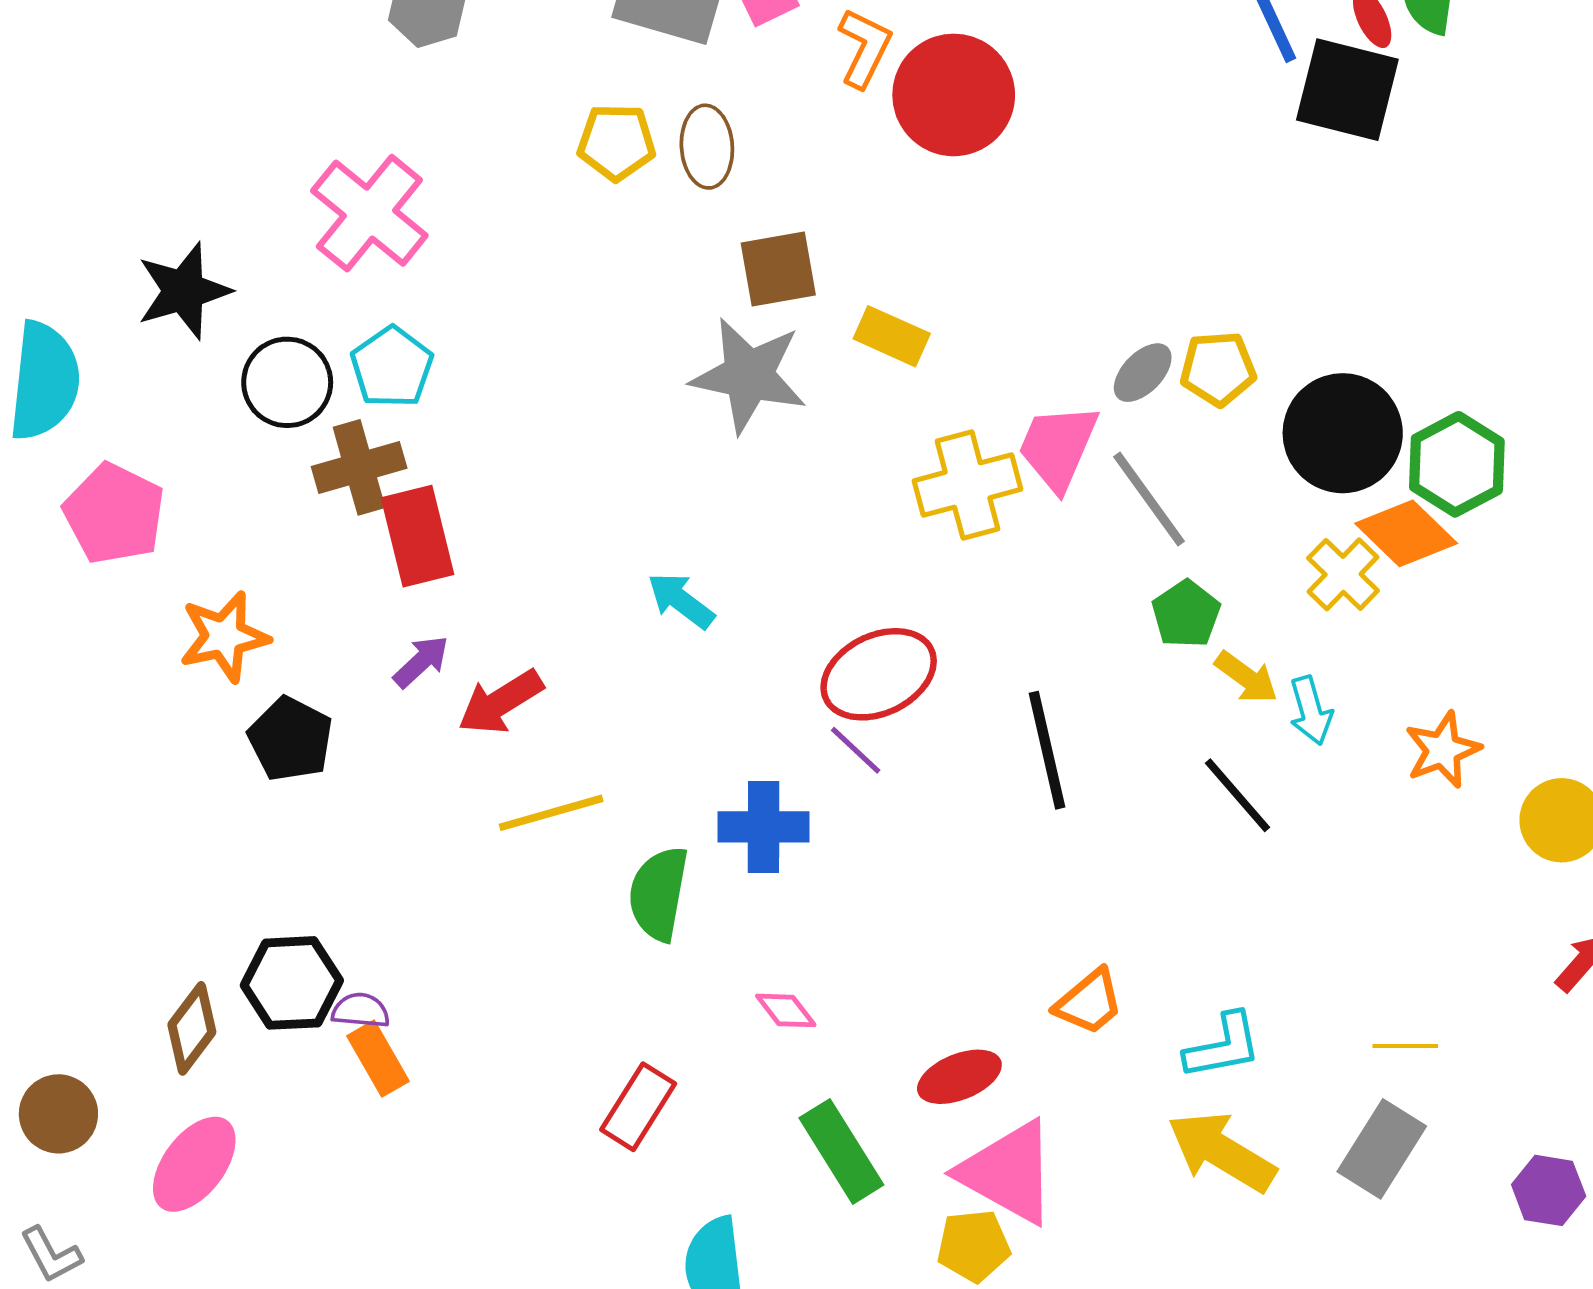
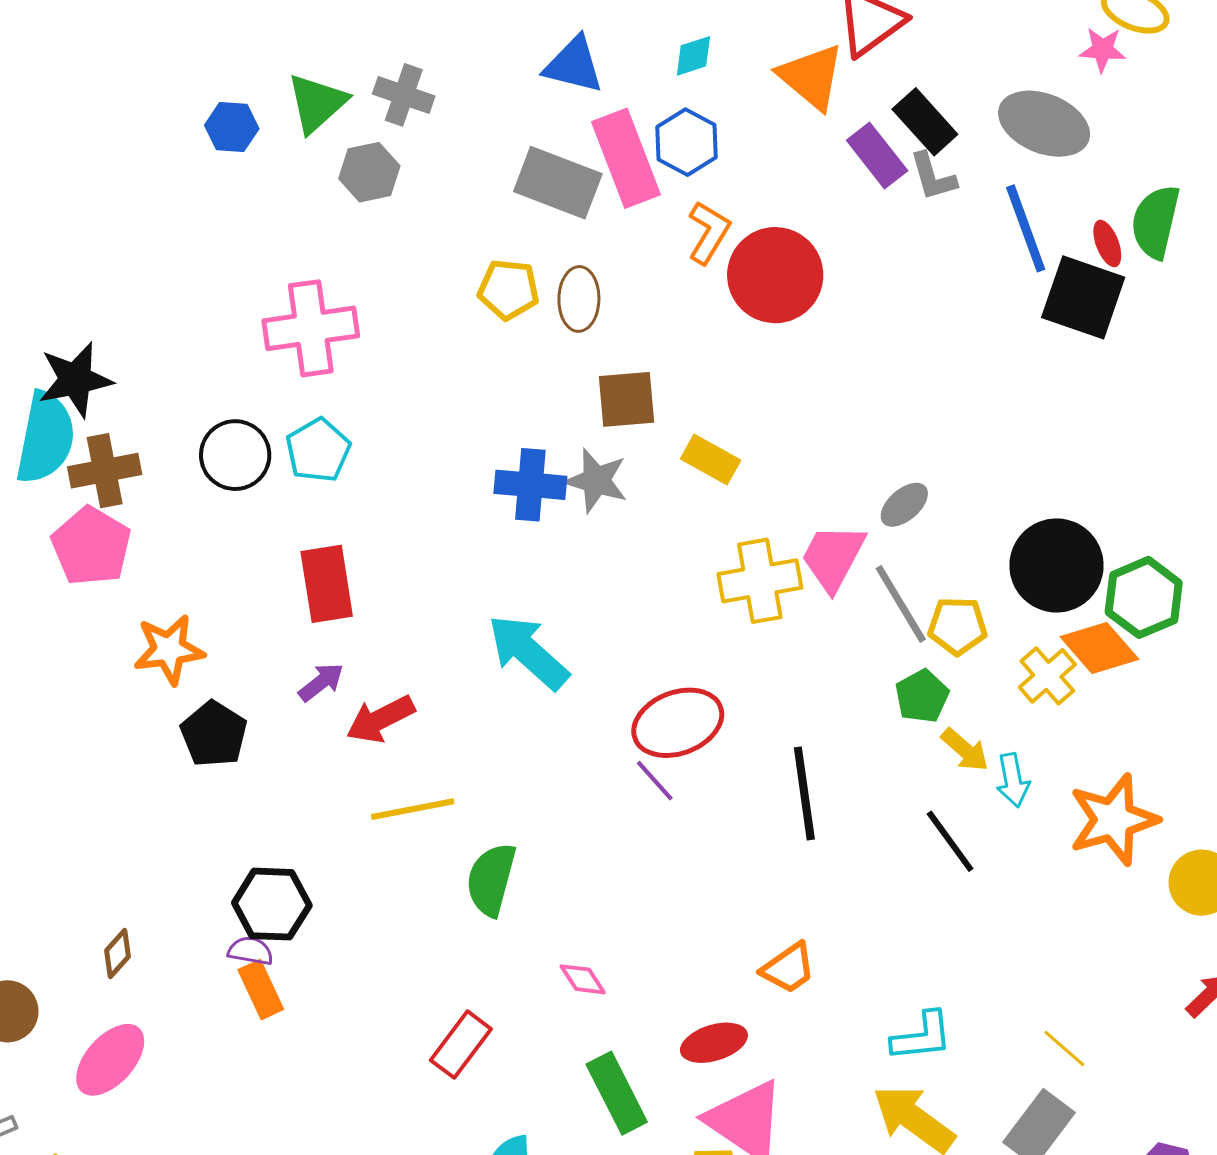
pink cross: (369, 213) -> (311, 328), turned 38
black star: (184, 291) -> (75, 380), moved
yellow pentagon: (1218, 369) -> (958, 626), moved
gray star: (749, 375) -> (596, 480), size x0.7
brown cross: (359, 467) -> (105, 471), moved
cyan arrow: (681, 601) -> (528, 652), size x1.6
orange star: (1443, 750) -> (1113, 820), size x1.5
blue cross: (764, 827) -> (530, 485), moved
black hexagon: (292, 983) -> (272, 904), moved
orange trapezoid: (1089, 1002) -> (788, 968), moved
brown diamond: (192, 1028) -> (117, 953), size x0.7
yellow line: (1405, 1046) -> (1064, 1048), turned 36

